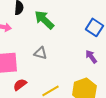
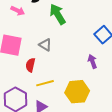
red semicircle: (20, 85) -> (30, 65), moved, turned -56

